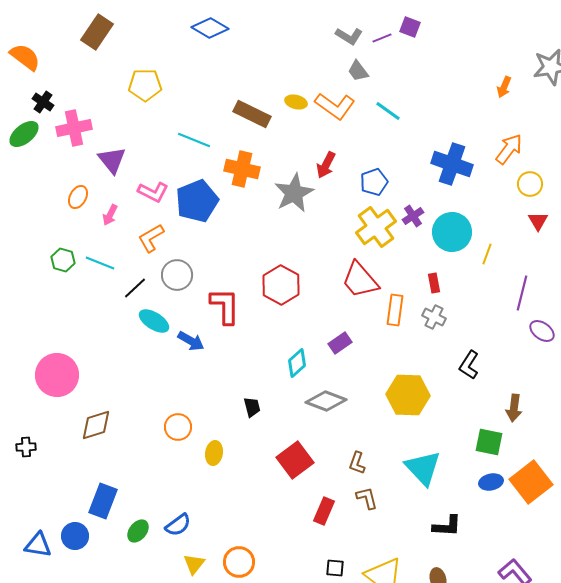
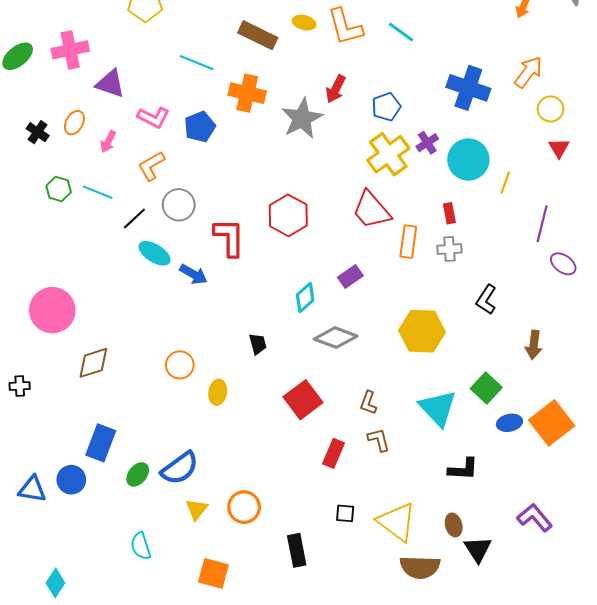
black cross: (43, 102) -> (38, 132), moved
orange L-shape: (335, 106) -> (345, 27), turned 39
purple triangle: (112, 160) -> (110, 84), turned -32
blue pentagon: (197, 201) -> (200, 127), size x0.7
gray cross: (434, 317) -> (449, 249), turned -30
green square: (489, 442) -> (486, 388), moved, turned 32
blue semicircle: (178, 525) -> (180, 468), size x1.4

